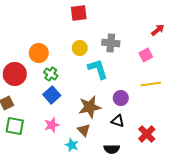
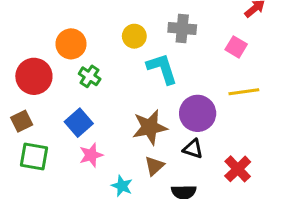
pink square: (146, 55) -> (236, 47), turned -32
blue square: (52, 95) -> (79, 123), moved
purple circle: (121, 98) -> (198, 113), size x1.5
brown triangle: (84, 130) -> (154, 166), moved, turned 32

